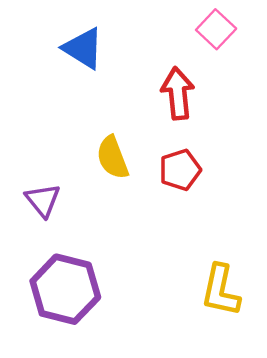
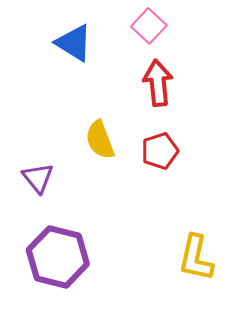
pink square: (216, 29) -> (149, 26), moved

